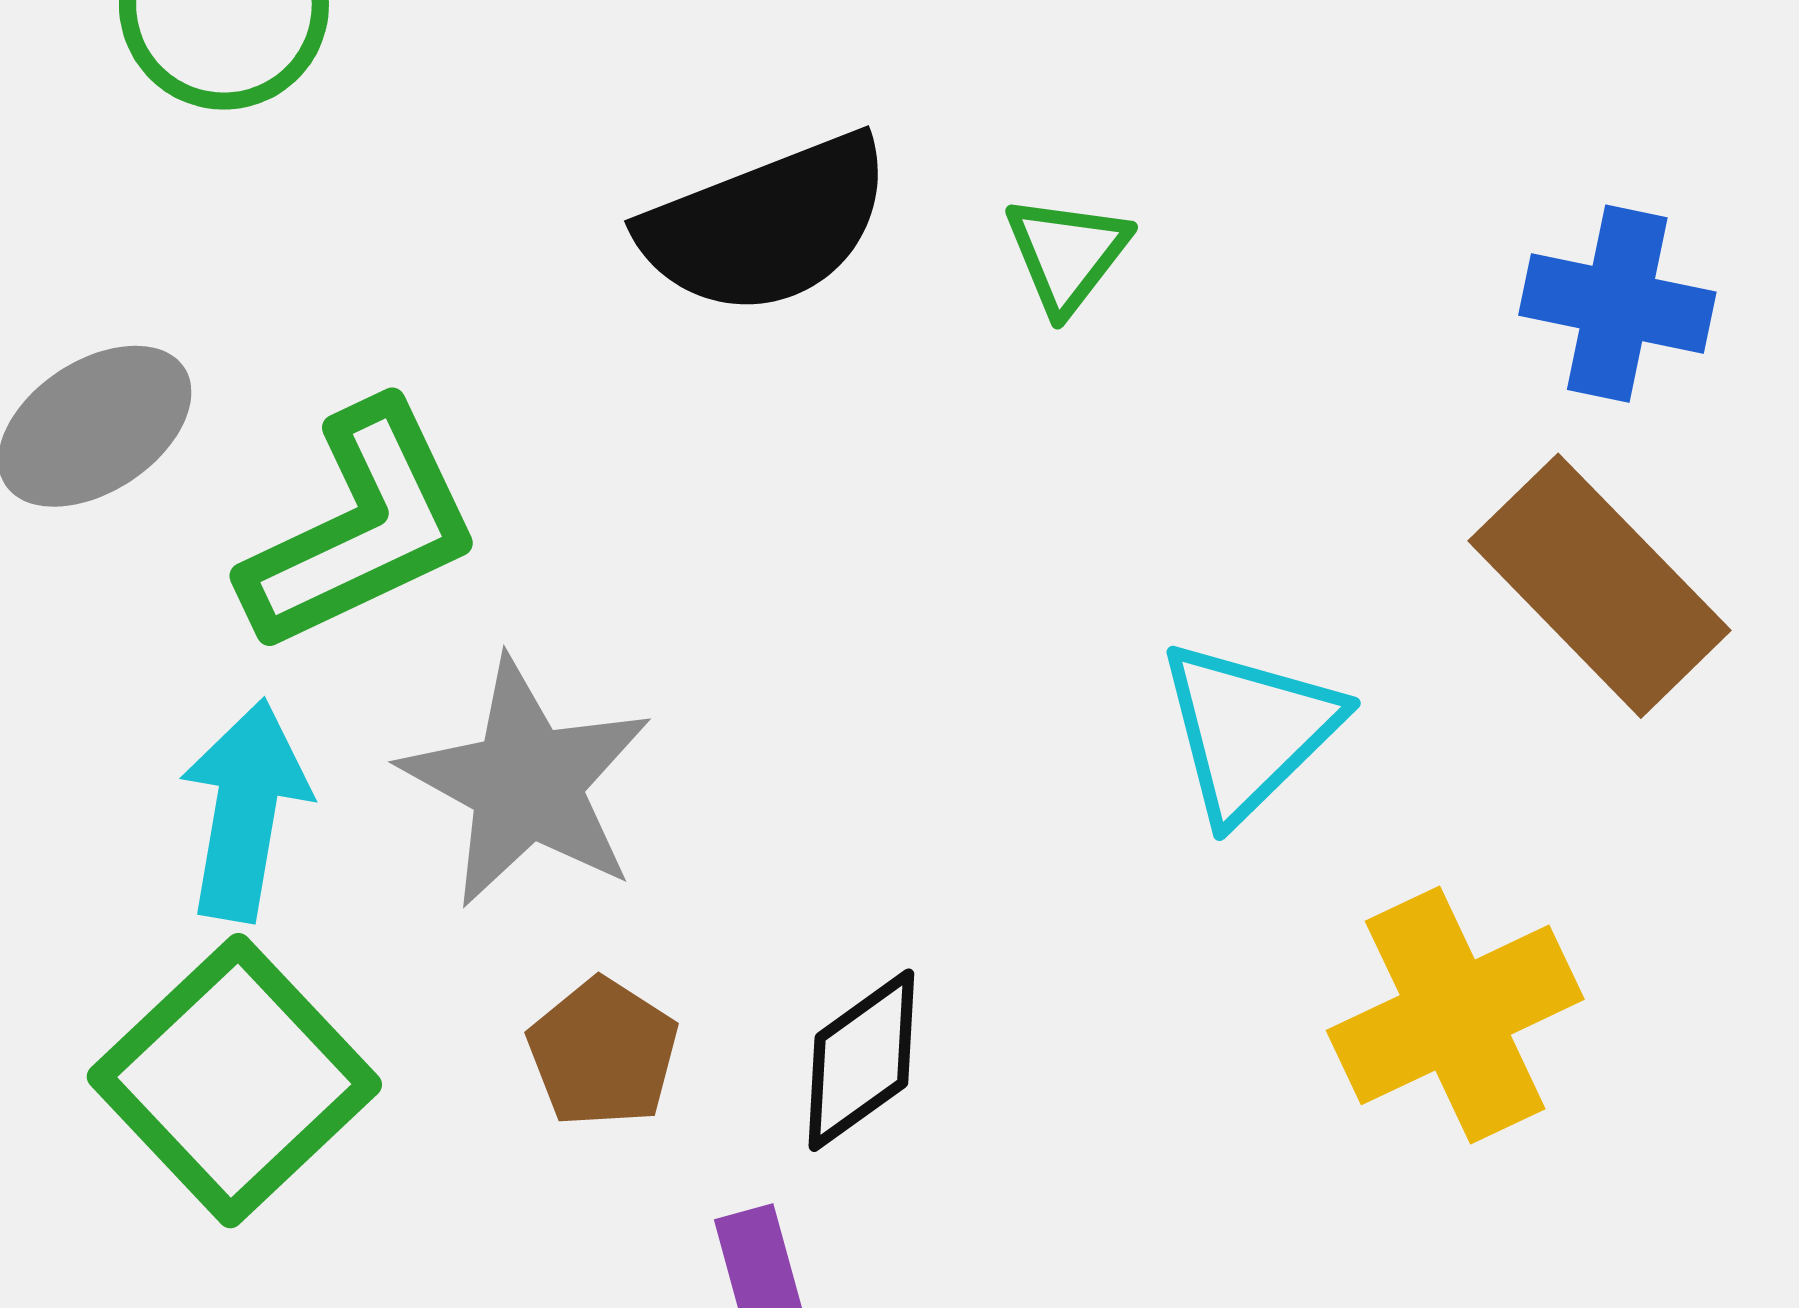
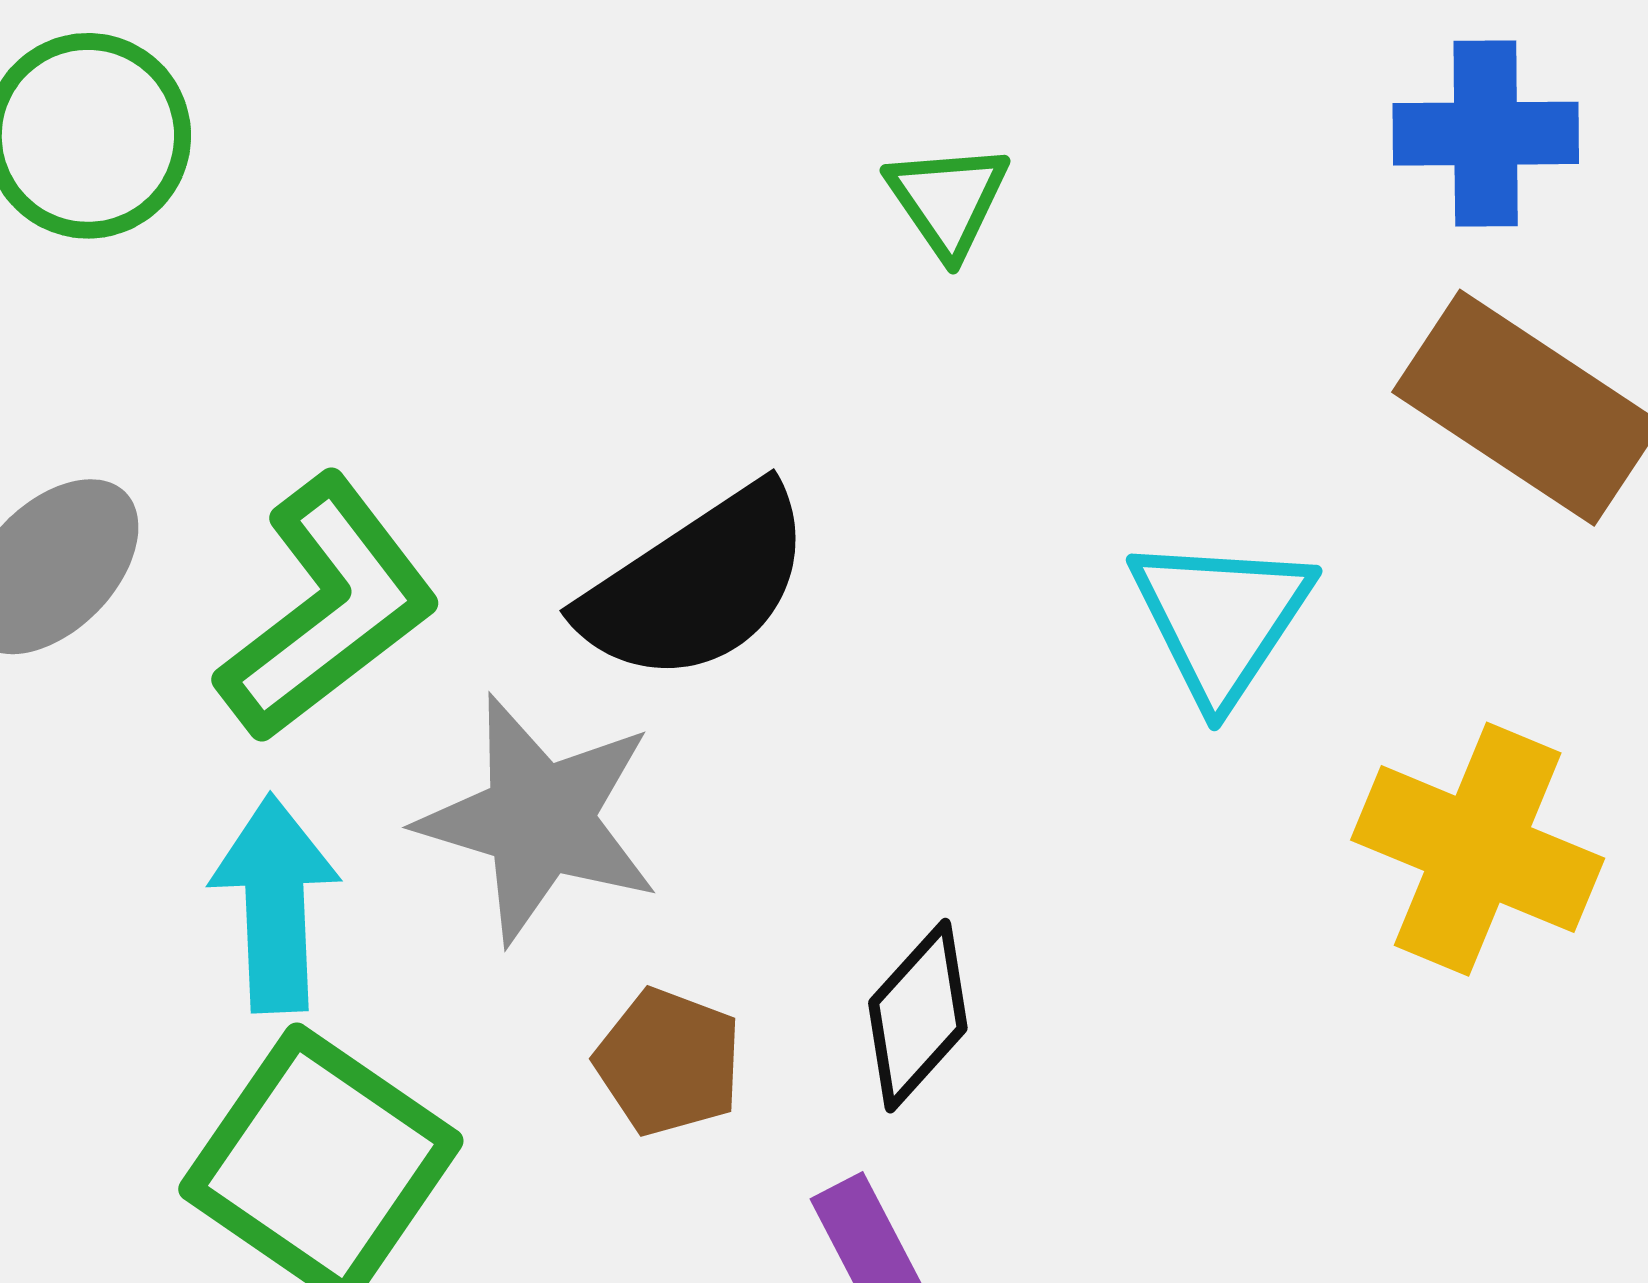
black semicircle: (767, 225) -> (697, 585), moved
yellow cross: (1455, 1015) -> (1478, 849), turned -30

